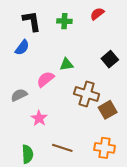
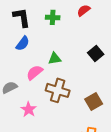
blue semicircle: (22, 48) -> (23, 43), moved
brown cross: (87, 94) -> (58, 90), moved

